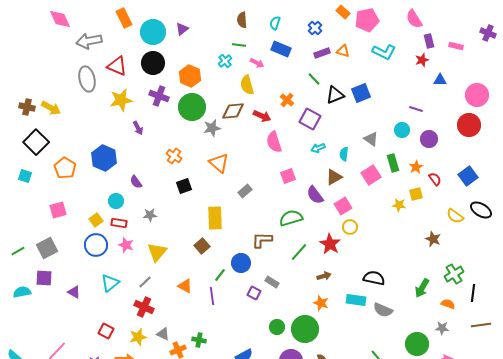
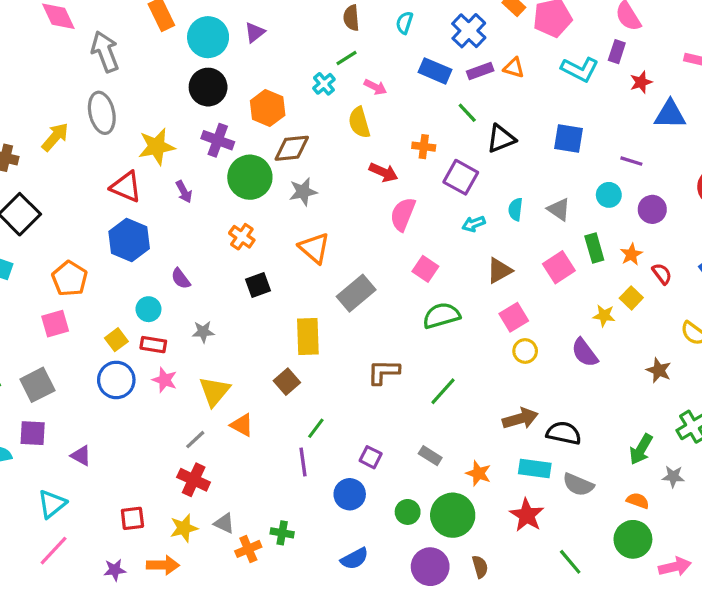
blue cross: (315, 28) -> (469, 31), size x1.5
gray arrow: (89, 41) -> (105, 52), turned 80
purple rectangle: (429, 41) -> (617, 52), moved, turned 32
green line: (239, 45) -> (346, 58), turned -40
blue rectangle: (281, 49) -> (435, 71), moved
red triangle: (117, 66) -> (126, 187), moved
blue triangle: (440, 80) -> (670, 114), size x1.5
blue square: (361, 93) -> (569, 139), moved, turned 30
orange cross: (287, 100) -> (424, 147), turned -32
green circle: (192, 107) -> (250, 177), moved
yellow arrow: (51, 108) -> (55, 137), moved, turned -78
brown diamond: (233, 111) -> (292, 148), moved
pink semicircle: (274, 142) -> (403, 214), turned 40
cyan semicircle: (344, 154) -> (515, 209), moved
orange pentagon: (65, 168) -> (70, 279), moved
pink square: (288, 176) -> (425, 269), turned -35
gray rectangle: (245, 191) -> (356, 293), size x1.6
yellow square: (416, 194) -> (631, 298), turned -32
purple semicircle: (315, 195) -> (585, 353), moved
green semicircle: (291, 218) -> (441, 316), moved
red star: (330, 244) -> (527, 515), moved
blue circle: (241, 263) -> (350, 494), moved
brown arrow: (324, 276) -> (520, 419), moved, size x1.5
gray rectangle: (272, 282) -> (430, 456), moved
cyan triangle: (110, 283) -> (52, 504), moved
orange triangle: (185, 286) -> (242, 425), moved
orange semicircle: (448, 304) -> (638, 501), moved
gray star: (442, 328) -> (673, 477), moved
red square: (106, 331) -> (132, 518), turned -35

